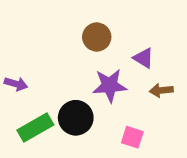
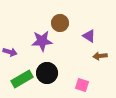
purple star: (110, 85) -> (42, 41), moved

